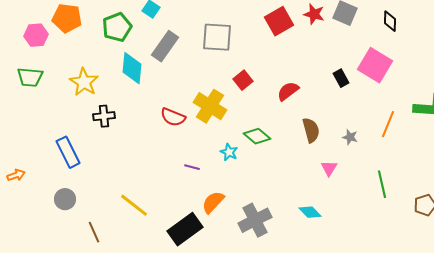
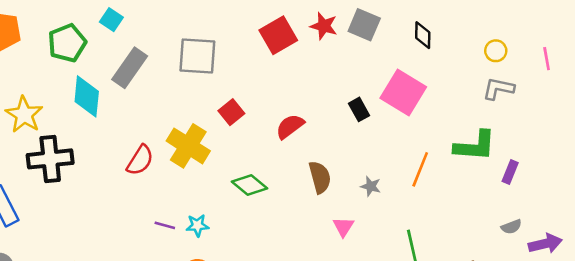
black cross: (104, 116) -> (50, 159), size x1.6
red semicircle: (173, 117) -> (140, 160), turned -80
cyan star: (229, 152) -> (197, 225), moved, turned -30

